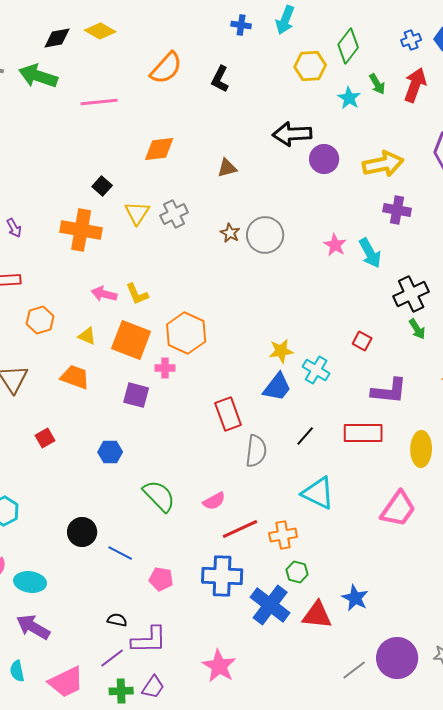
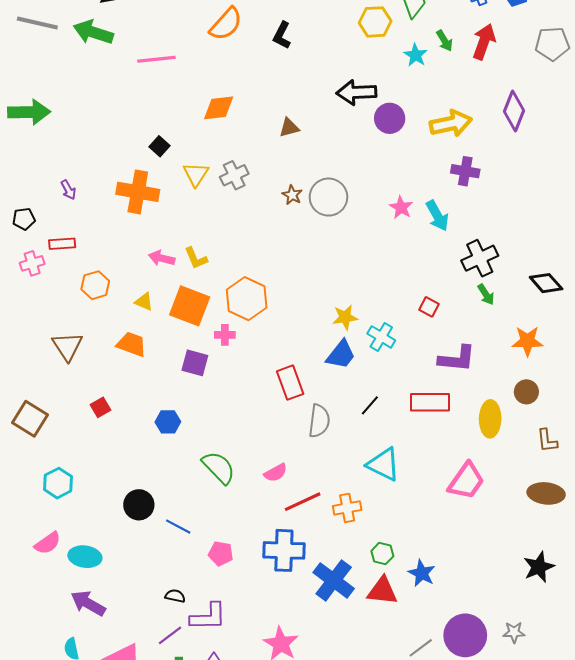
green hexagon: (297, 572) -> (382, 554), moved

